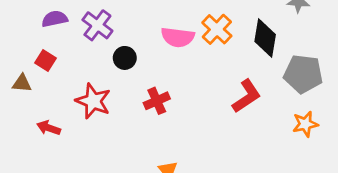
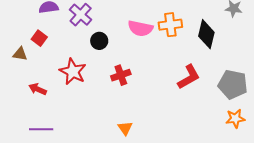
orange cross: (217, 29) -> (170, 25), turned 35
gray pentagon: (303, 74) -> (233, 84), moved
orange star: (305, 124) -> (235, 119), moved

